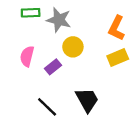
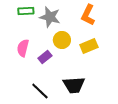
orange L-shape: (116, 28) -> (88, 15), moved
yellow rectangle: (118, 57) -> (89, 46), moved
black trapezoid: (87, 100) -> (74, 85), turned 115

